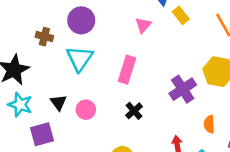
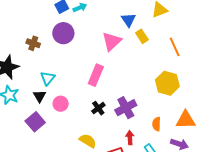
pink triangle: (143, 25) -> (112, 41), size x1.5
cyan triangle: (80, 58) -> (48, 78), moved, size x0.7
purple cross: (183, 89) -> (126, 108), moved
purple square: (42, 134) -> (35, 122), moved, turned -30

